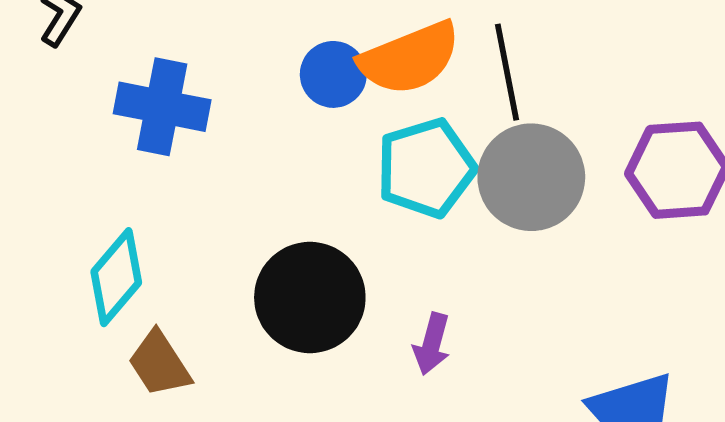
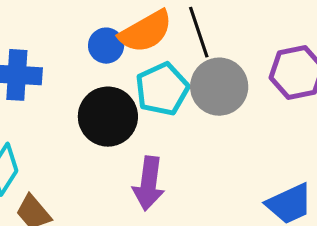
black circle: (310, 297) -> (108, 117), moved
purple arrow: (432, 344) -> (149, 183), moved, size x1.6

